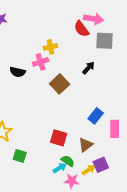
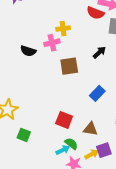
red semicircle: (81, 29) -> (95, 13), turned -36
brown square: (60, 84) -> (69, 66), turned 30
blue rectangle: (96, 116) -> (97, 93), moved
brown triangle: (86, 145) -> (90, 129), turned 42

